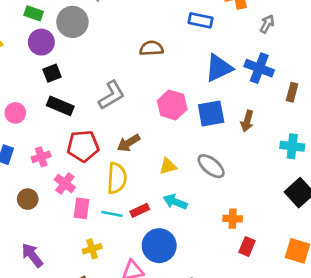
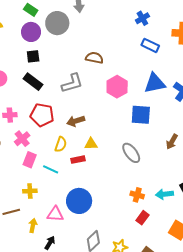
brown semicircle: (151, 48) -> (94, 58), moved
pink hexagon: (172, 105) -> (117, 87), moved
brown arrow: (247, 121) -> (172, 142), moved
yellow triangle: (168, 166) -> (91, 144), moved
yellow semicircle: (117, 178) -> (61, 144), size x0.7
cyan arrow: (175, 202) -> (164, 194), moved, turned -42
red rectangle: (140, 210) -> (78, 160), moved

